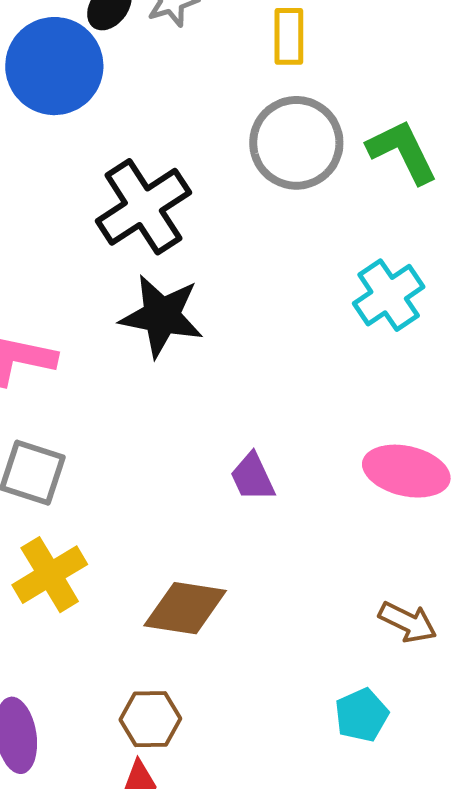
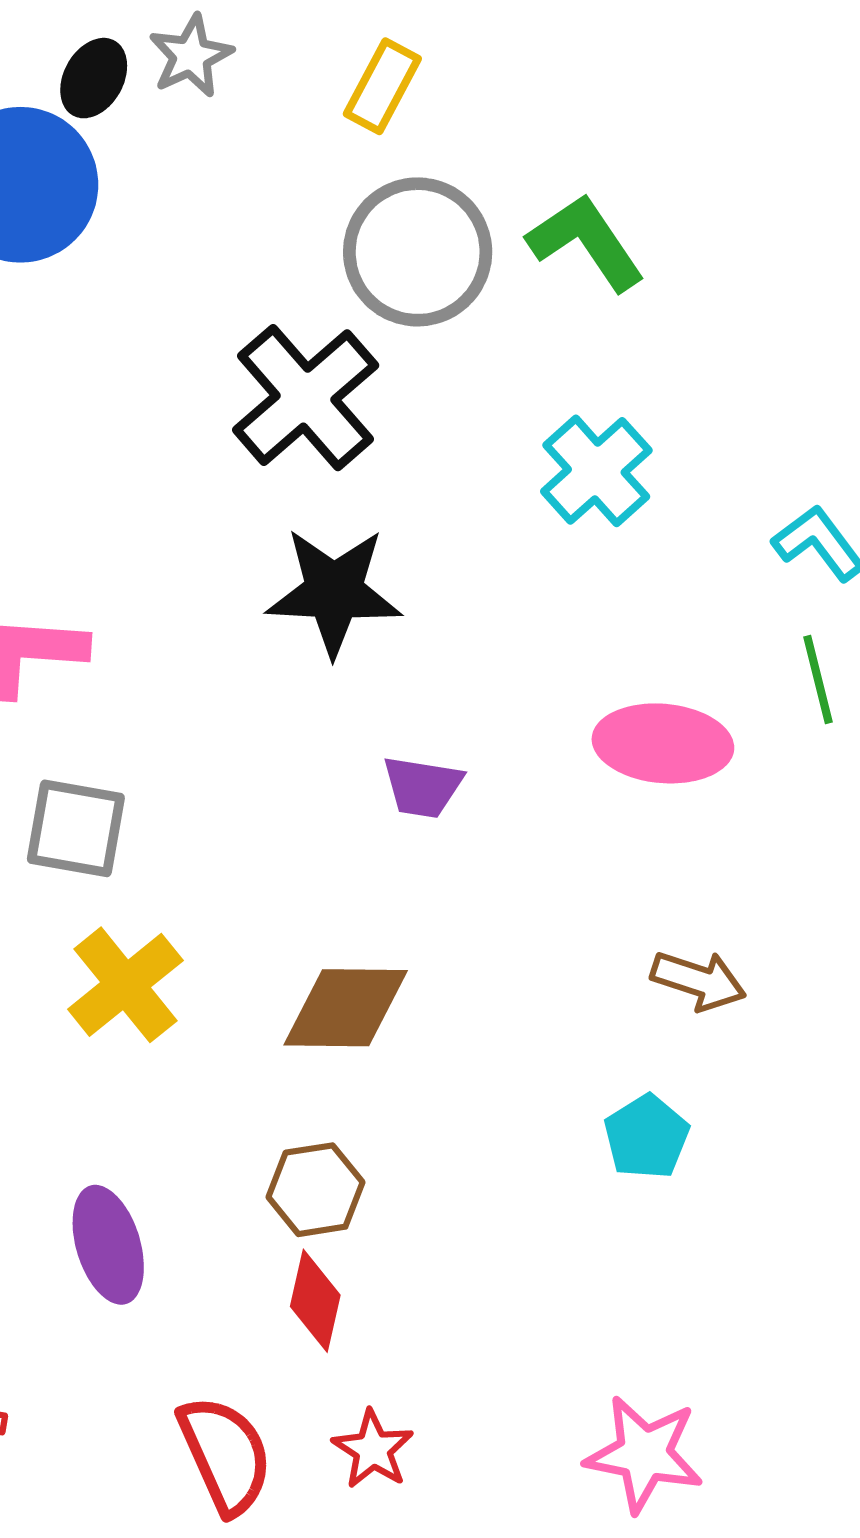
yellow rectangle: (289, 36) -> (382, 86), turned 36
black cross: (143, 207) -> (306, 398), moved
black star: (162, 316) -> (334, 592), moved
purple trapezoid: (252, 477) -> (423, 787), turned -48

